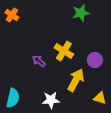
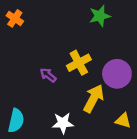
yellow cross: (64, 51) -> (79, 63), turned 30
purple circle: (95, 60) -> (117, 74), size x1.5

